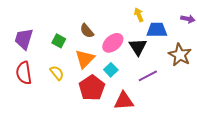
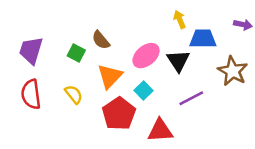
brown semicircle: (87, 31) -> (101, 40), moved

